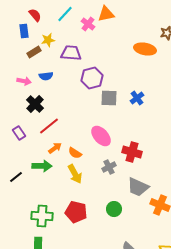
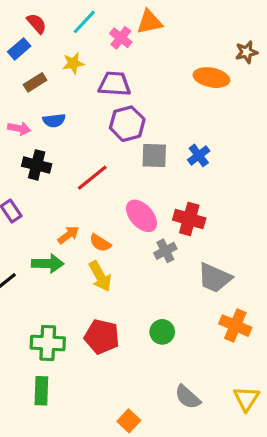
blue rectangle: (24, 31) -> (19, 49), turned 56
yellow star: (48, 40) -> (73, 63), moved
purple trapezoid: (71, 53) -> (114, 84), moved
black cross: (35, 104) -> (37, 165), turned -30
red line: (49, 126) -> (92, 178), moved
red cross: (132, 152) -> (189, 219), moved
gray cross: (109, 167) -> (165, 251), moved
gray trapezoid: (138, 187) -> (215, 278), moved

